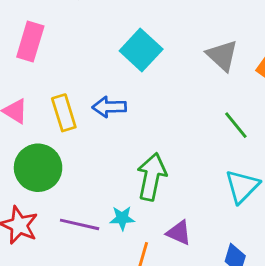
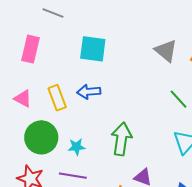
cyan square: (141, 50) -> (93, 49), moved, turned -32
cyan star: (122, 218) -> (77, 147), moved

